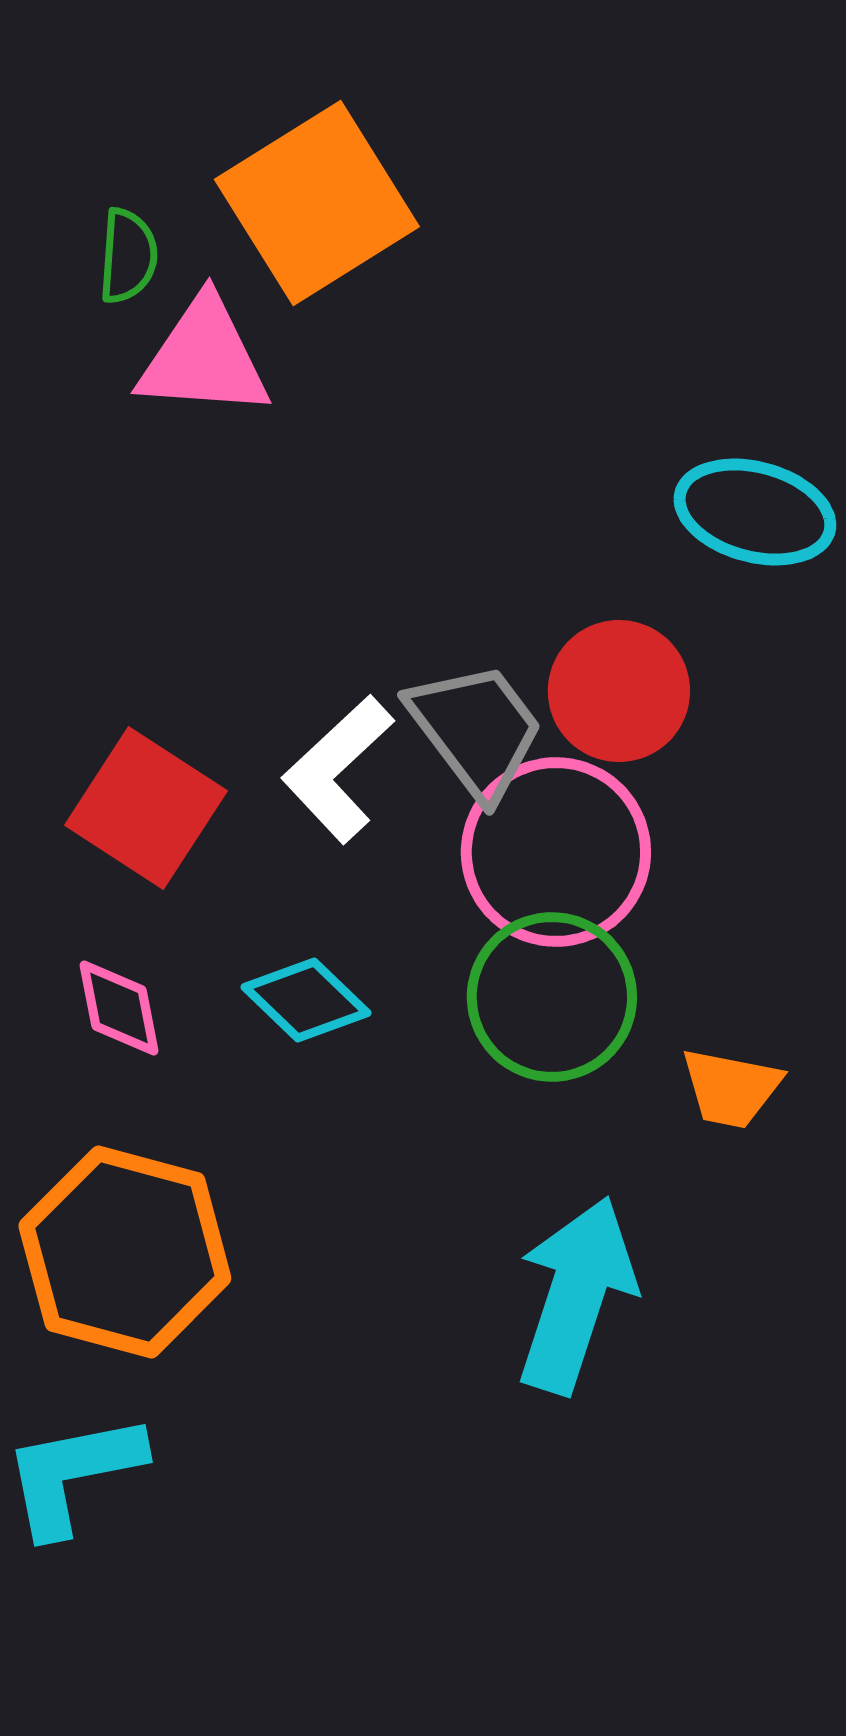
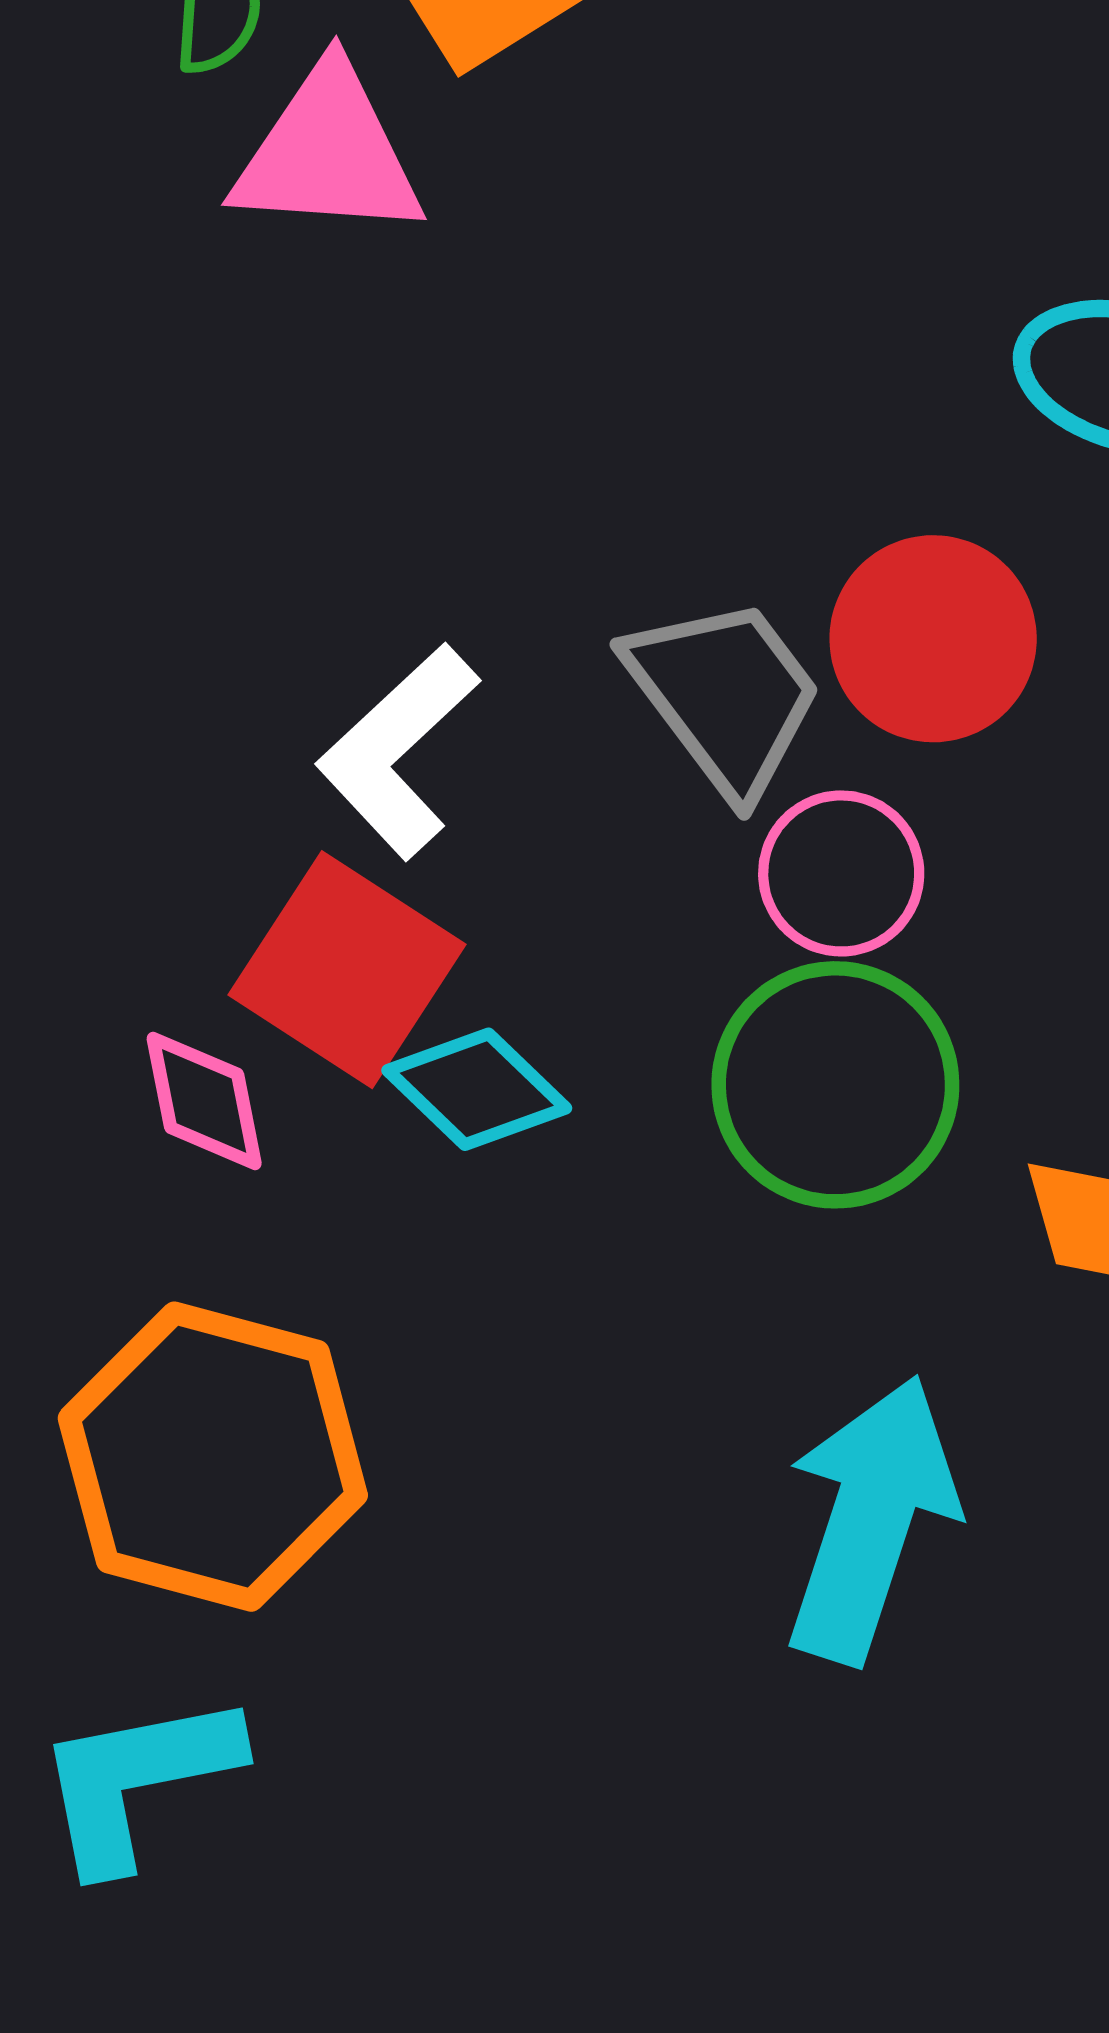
white L-shape: (338, 769) -> (398, 751), moved
red square: (146, 808) -> (347, 970), moved
pink circle: (556, 852) -> (841, 873), size x0.6

